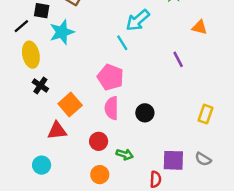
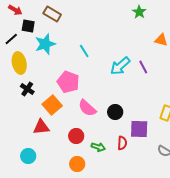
cyan arrow: (138, 20) -> (120, 66), moved
cyan line: (122, 43) -> (84, 51), moved
pink pentagon: (110, 77) -> (68, 82), moved
pink semicircle: (112, 108) -> (87, 108), turned -48
purple square: (173, 160) -> (139, 129), moved
red semicircle: (156, 179) -> (122, 143), moved

